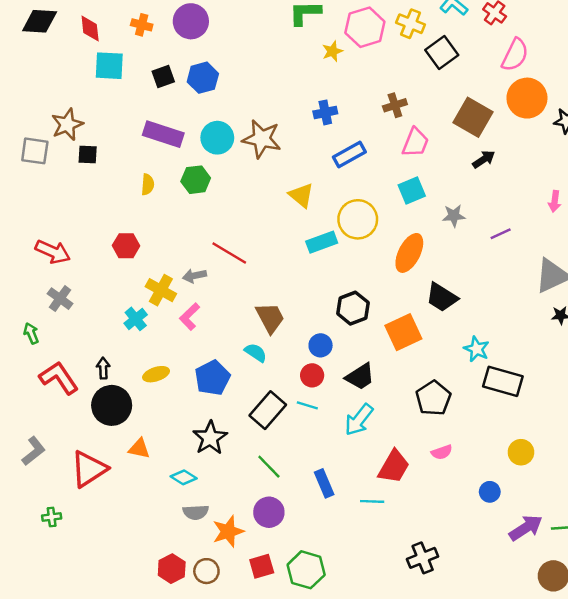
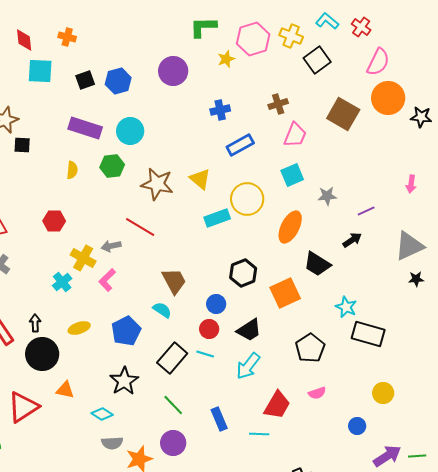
purple circle: (191, 21) -> (173, 71), moved
brown star: (262, 139) -> (157, 184), moved
black arrow: (484, 159) -> (352, 240), moved

